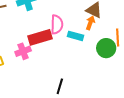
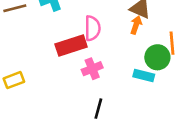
cyan rectangle: (75, 36) -> (144, 75), moved
pink cross: (23, 51) -> (92, 69), moved

